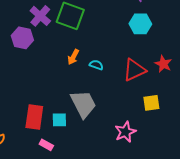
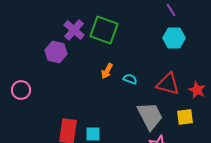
red star: (163, 64) -> (197, 90), moved
red triangle: (134, 70) -> (168, 84), turned 40
gray trapezoid: (83, 104) -> (150, 116), moved

